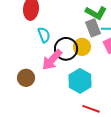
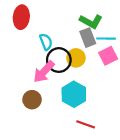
cyan semicircle: (44, 35) -> (46, 42), moved
brown circle: (26, 78) -> (32, 100), moved

